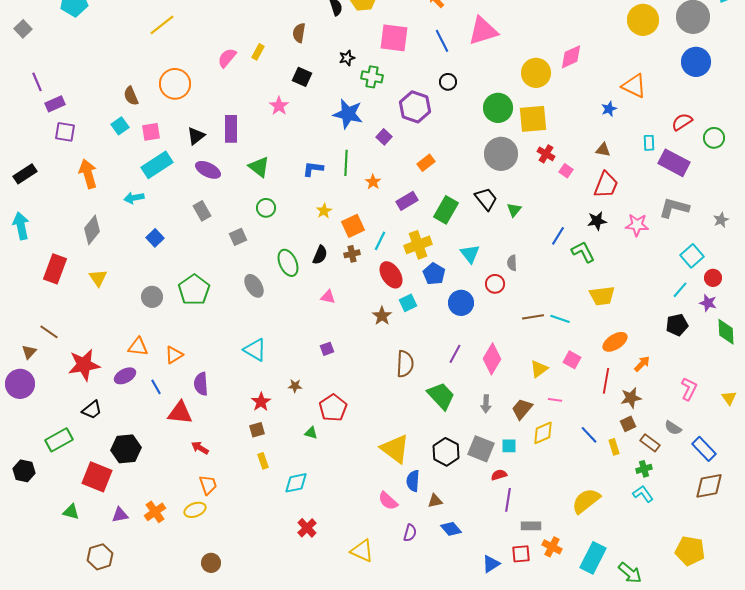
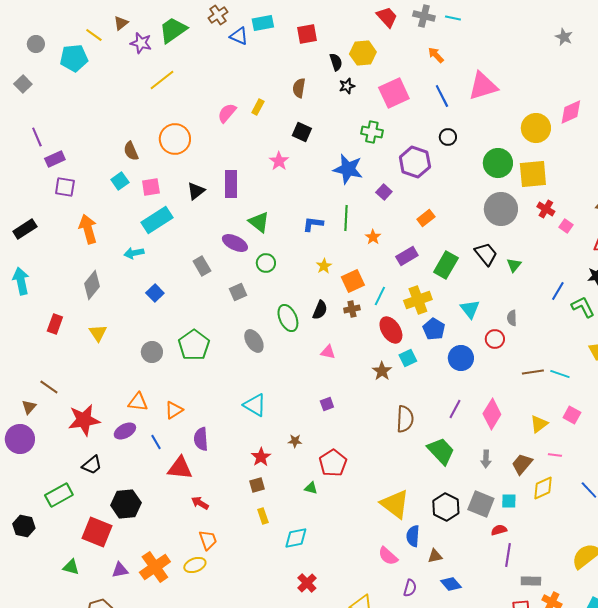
pink square: (394, 38) -> (394, 93), turned -32
black star: (347, 58) -> (347, 86), moved
purple ellipse: (208, 170) -> (235, 243), moved
red rectangle: (55, 269) -> (55, 324), size x0.7
orange cross: (155, 512) -> (155, 567), size x1.4

